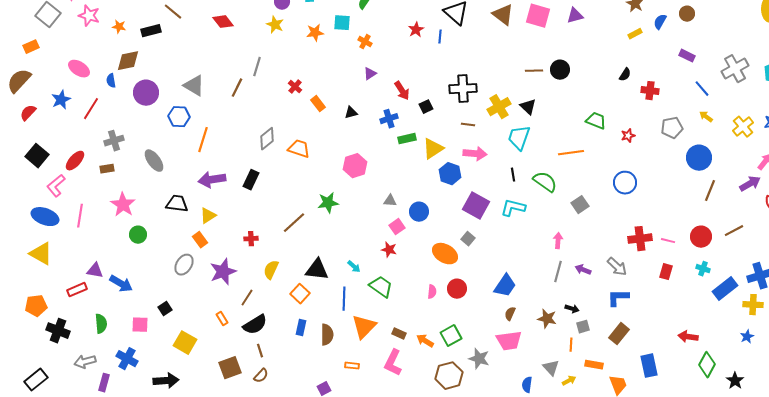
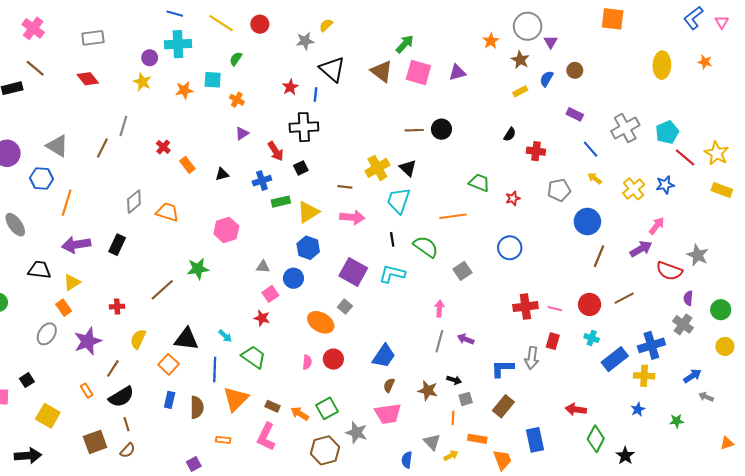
black cross: (463, 89) -> (304, 127), moved
blue hexagon: (450, 174) -> (308, 248), moved
gray arrow: (617, 267) -> (532, 358), moved, turned 55

